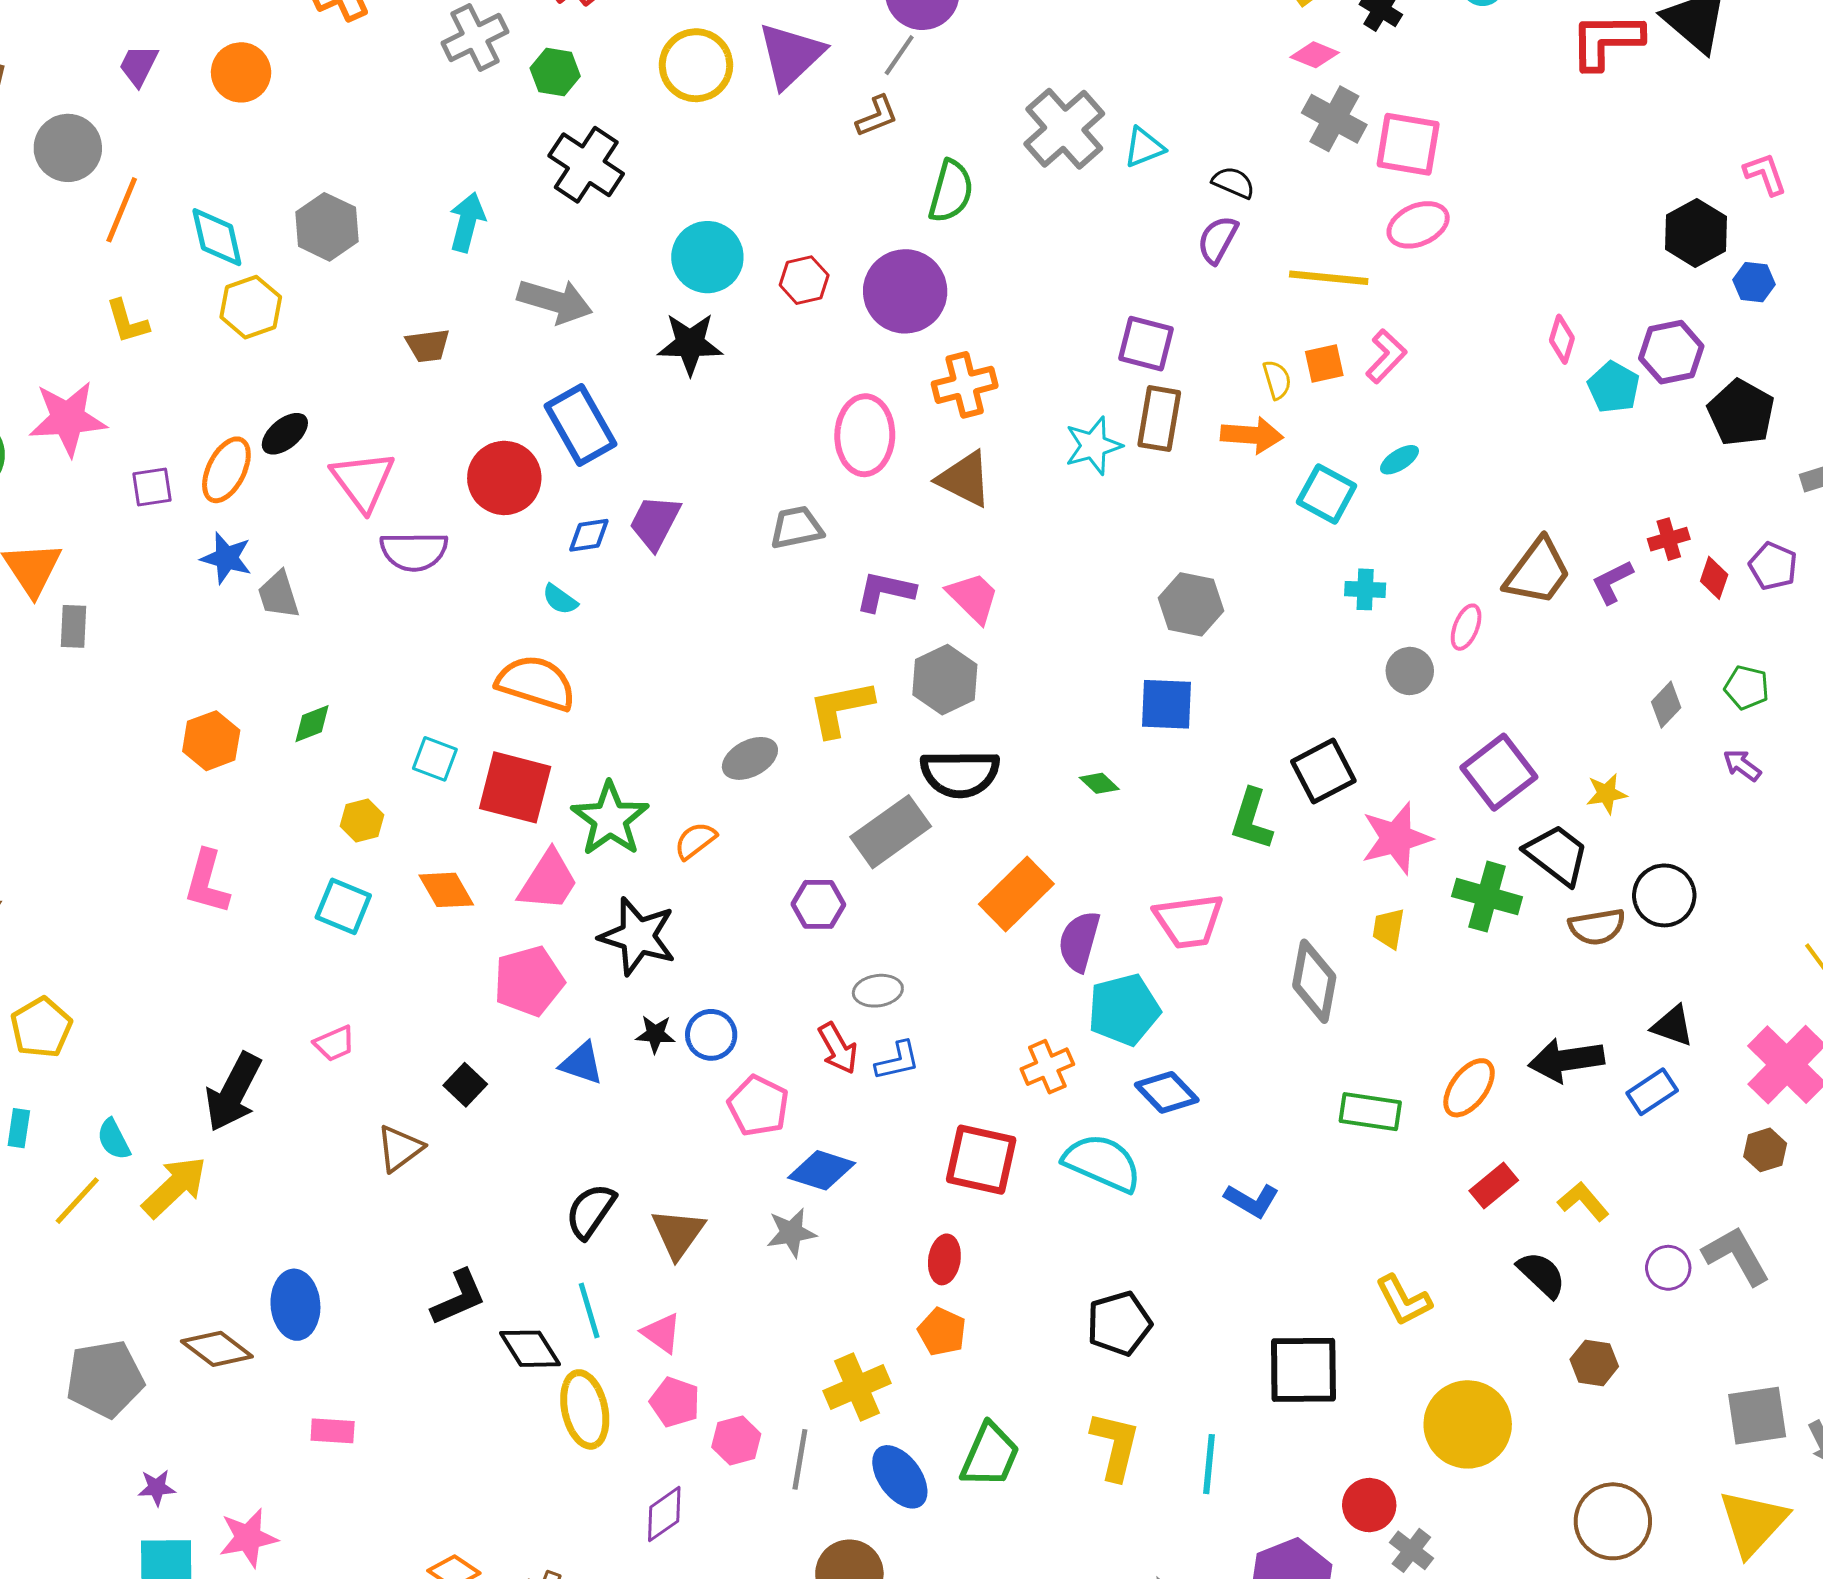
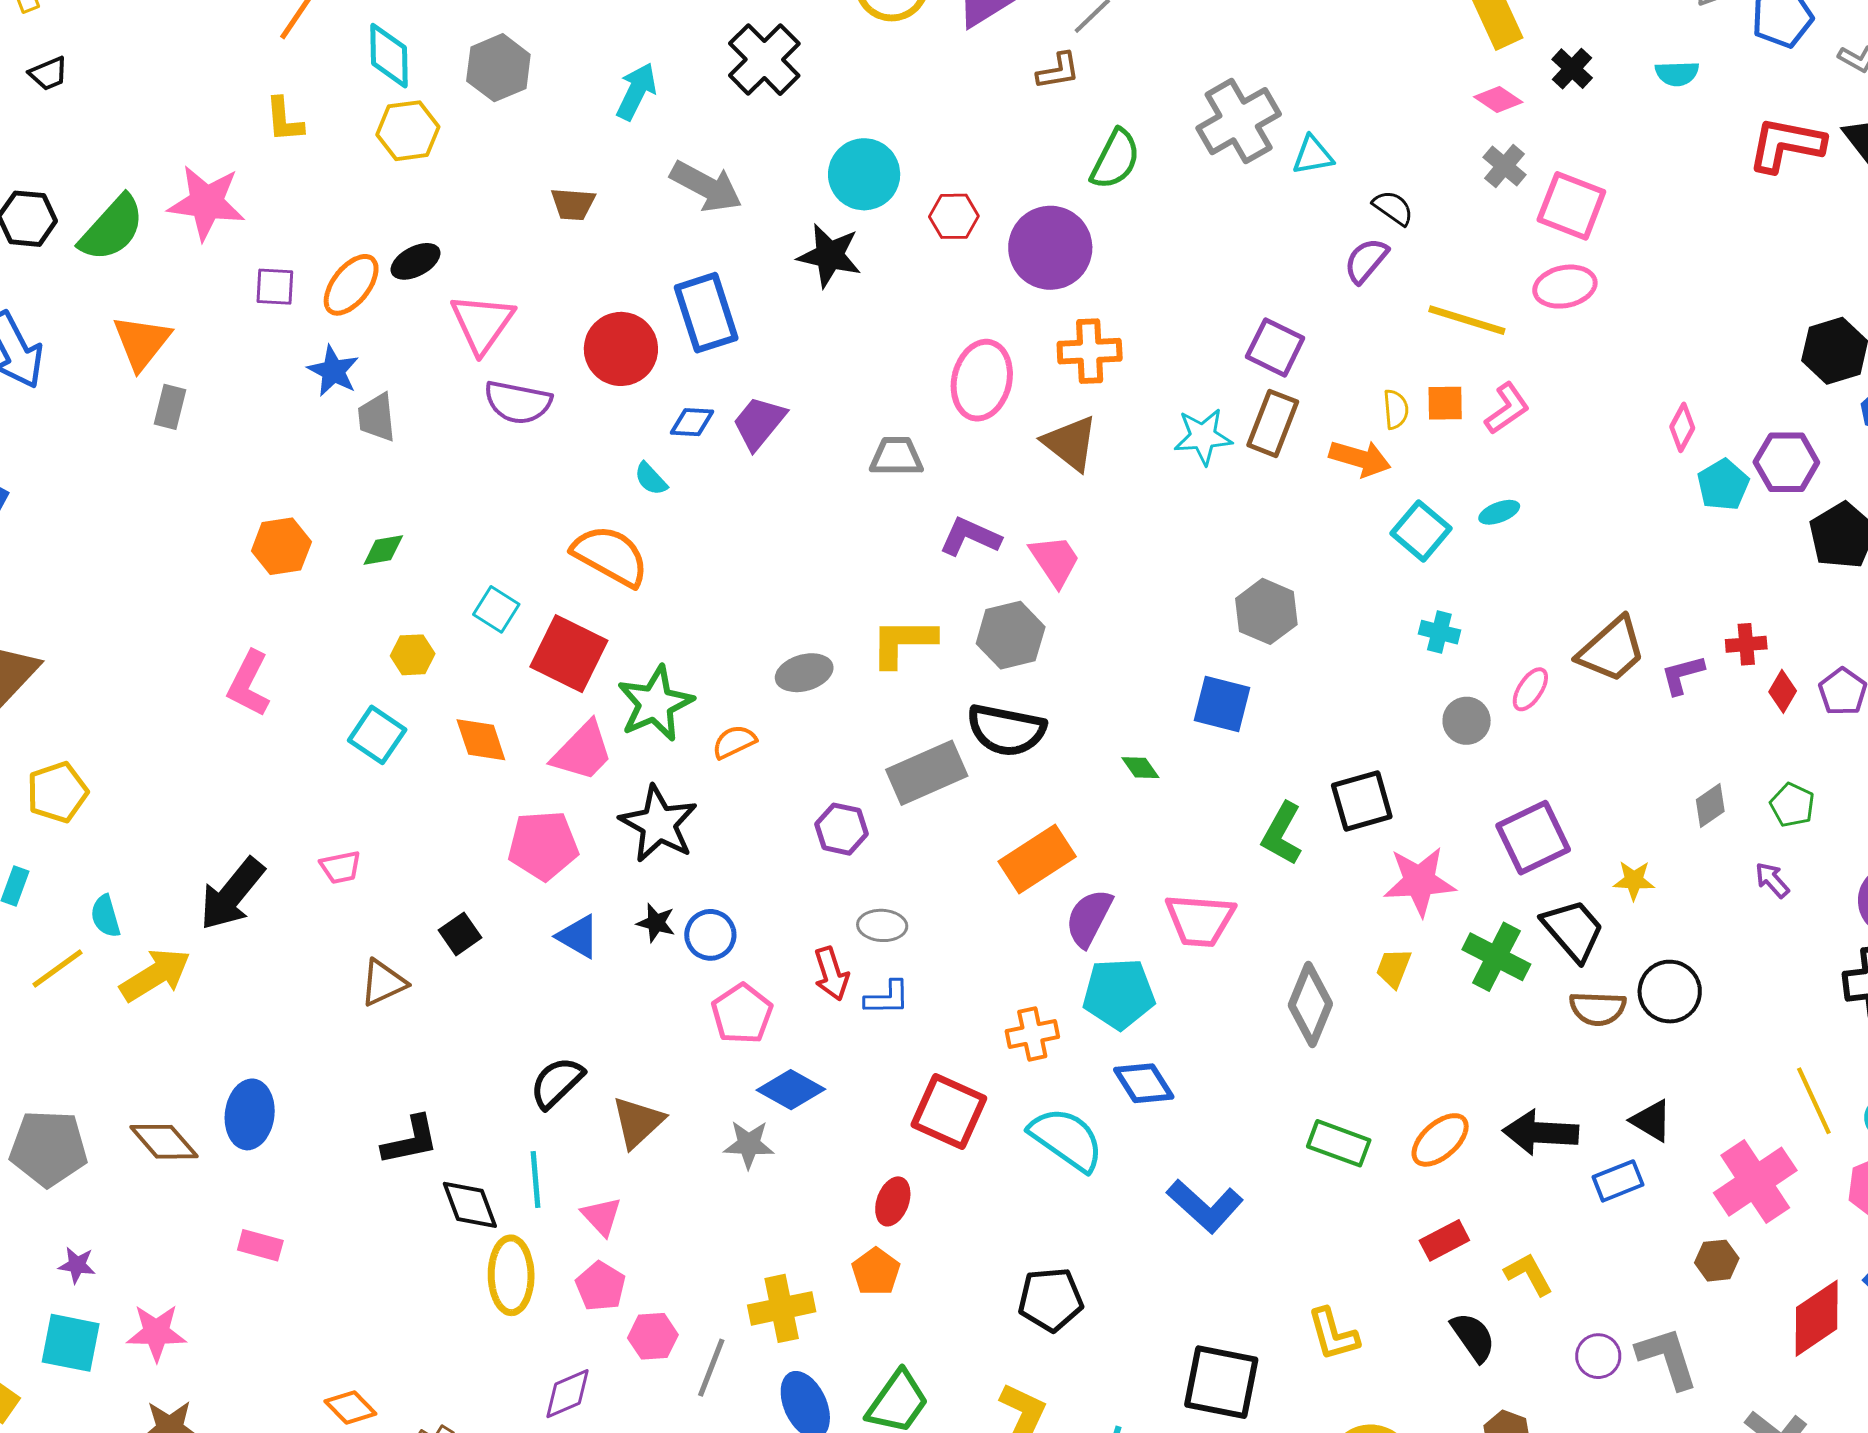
gray cross: (1334, 119) -> (1505, 166), size x0.7
blue L-shape: (1252, 1200) -> (1205, 1206), size x1.4

